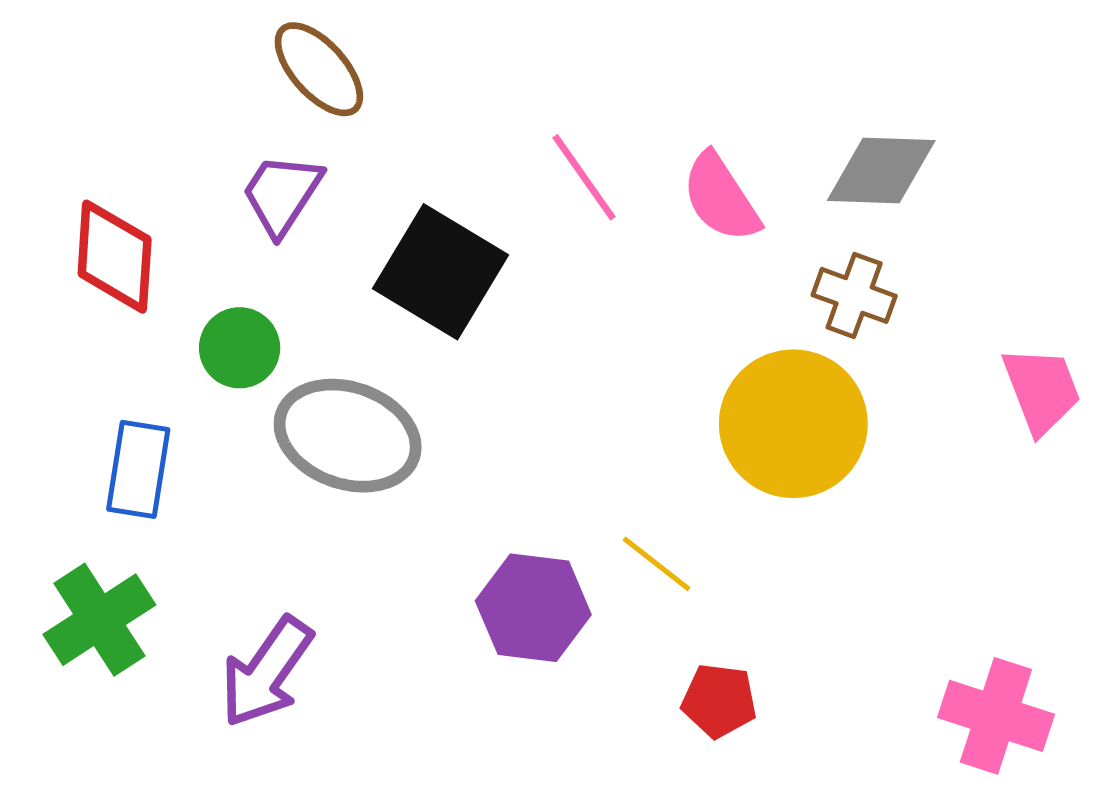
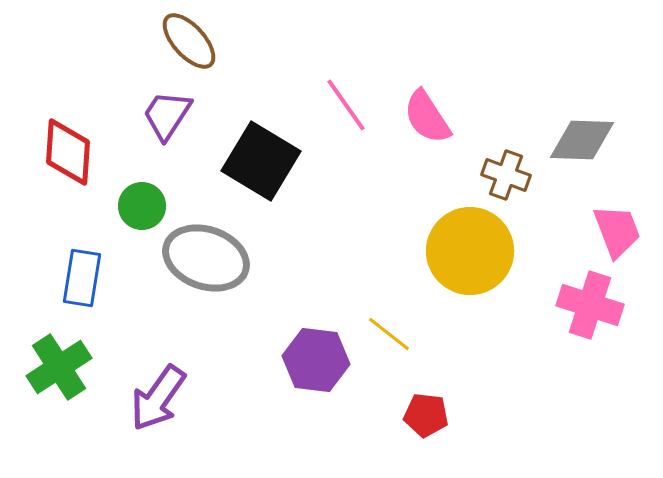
gray diamond: (881, 171) -> (582, 140), moved
pink cross: (996, 716) -> (590, 305), moved

